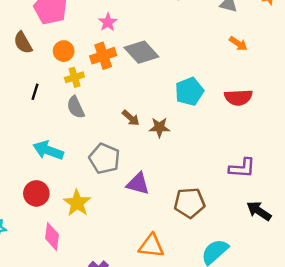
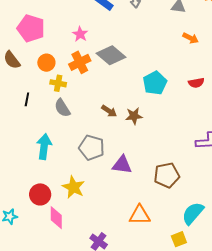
yellow cross: (74, 77) -> (58, 83), turned 35
red semicircle: (238, 97) -> (196, 83), size x0.7
cyan arrow: (48, 150) -> (44, 147), turned 85
red circle: (36, 193) -> (40, 194), moved

